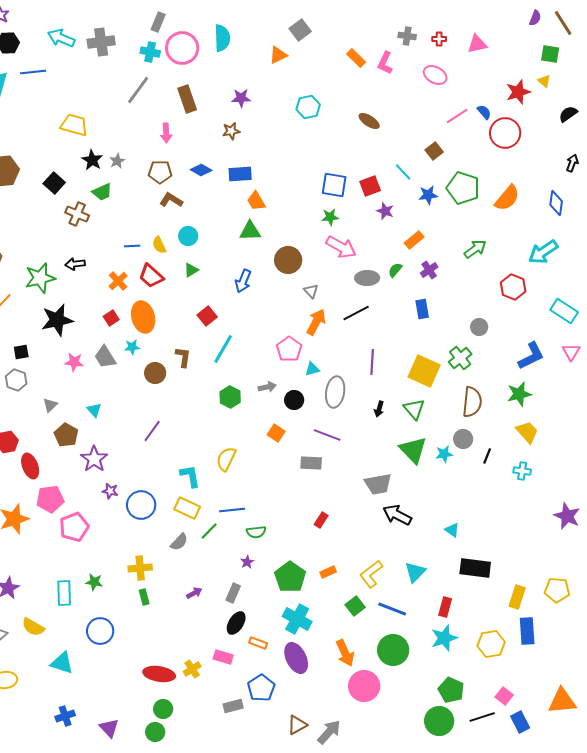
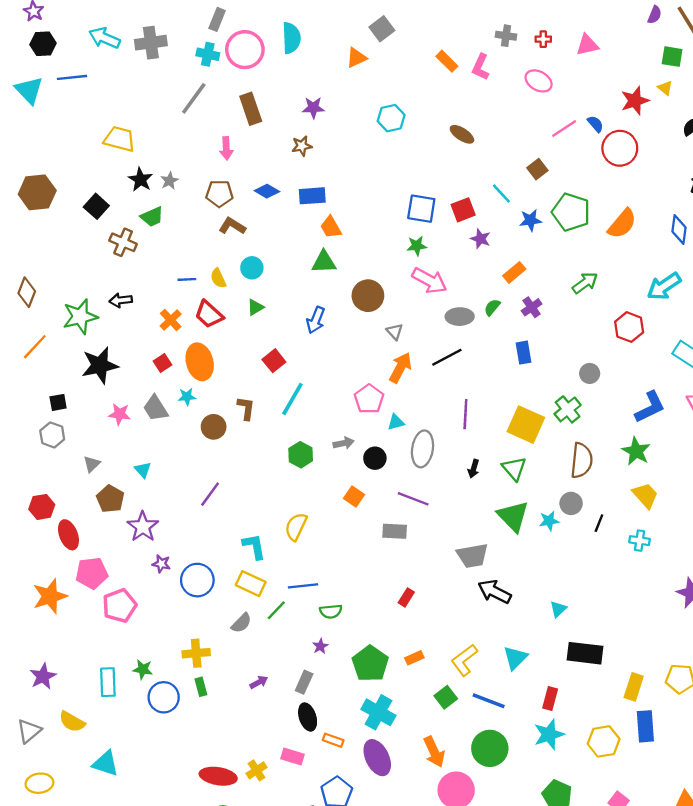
green star: (519, 394) -> (636, 451), turned -30
cyan triangle: (452, 530) -> (558, 609), turned 42
black ellipse: (236, 623) -> (308, 717), turned -50
blue circle: (100, 631) -> (164, 697), moved

